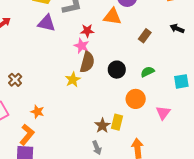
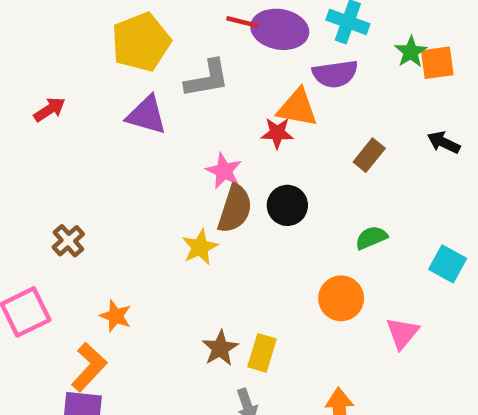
red star: (87, 31) -> (277, 133), moved
black circle: (117, 70) -> (287, 205), moved
cyan square: (181, 81) -> (448, 264), turned 35
yellow rectangle: (117, 122) -> (262, 353), moved
brown star: (102, 126) -> (220, 348), moved

